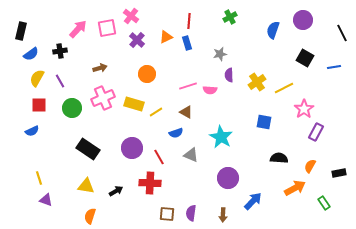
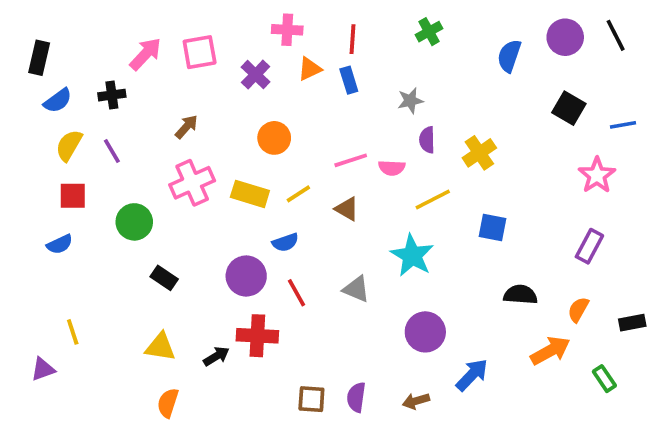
pink cross: (131, 16) -> (287, 30), moved, turned -35
black line: (342, 33) -> (616, 35), moved
brown arrow: (100, 68) -> (186, 127), turned -32
yellow line: (284, 88) -> (433, 200), moved
green circle: (72, 108) -> (134, 222), moved
pink star: (304, 109) -> (597, 175), moved
yellow line: (156, 112) -> (298, 194), moved
blue semicircle: (176, 133) -> (285, 242), moved
black rectangle: (88, 149) -> (164, 278), size x0.6
red cross: (150, 183) -> (257, 336), moved
purple triangle: (46, 200) -> (43, 369), moved, turned -40
brown arrow: (223, 215) -> (416, 401), turned 72

